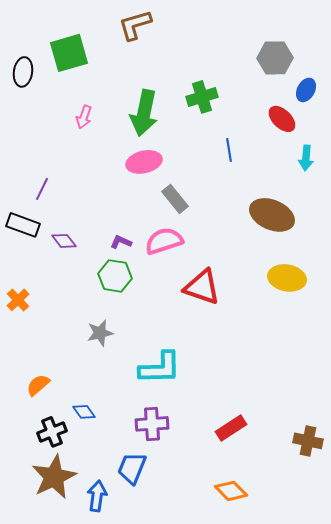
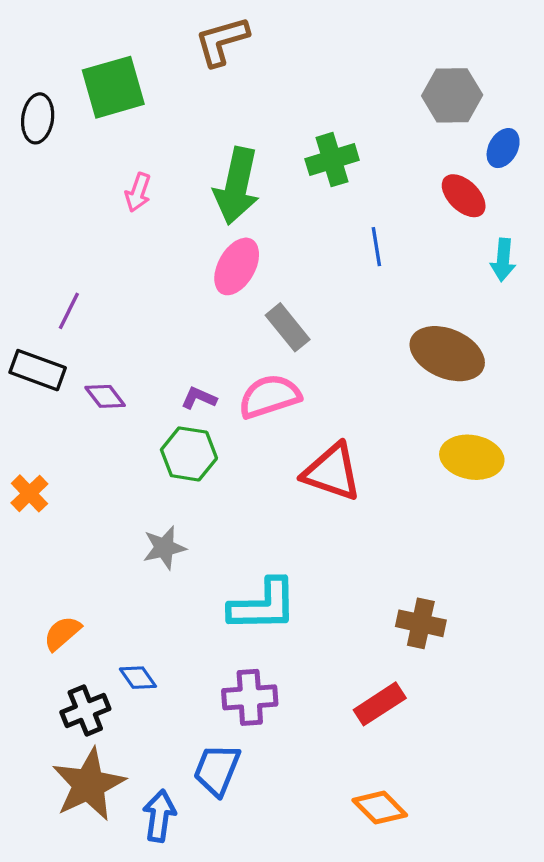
pink ellipse: (144, 162) -> (237, 266), turned -48
brown cross: (308, 441) -> (421, 623), moved

